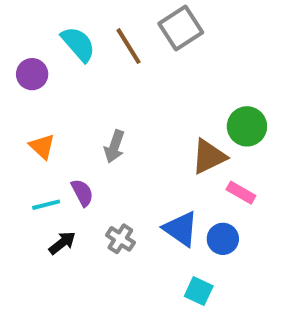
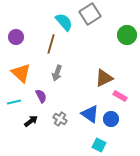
cyan semicircle: (78, 44) -> (64, 22), moved
brown line: (128, 46) -> (51, 44), moved, turned 48
green circle: (247, 126) -> (127, 35), moved
orange triangle: (42, 146) -> (21, 73), size x1.5
cyan line: (46, 205) -> (14, 102), moved

